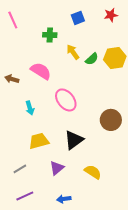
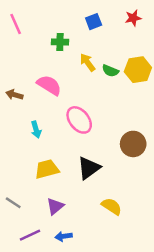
green semicircle: (92, 59) -> (110, 71), turned 64
purple triangle: (57, 168) -> (55, 206), moved
gray line: (20, 169) -> (13, 203), moved, turned 64
blue arrow: (64, 199) -> (64, 236), moved

